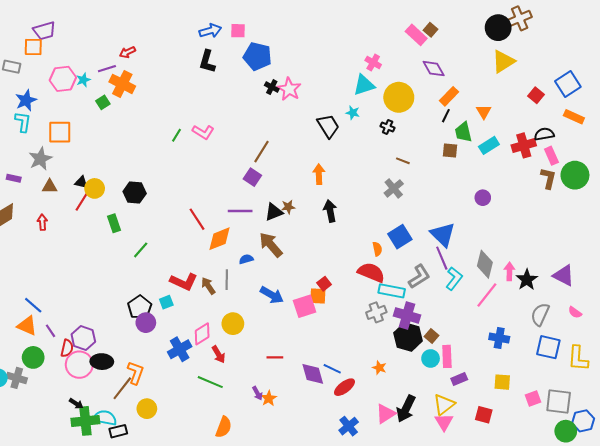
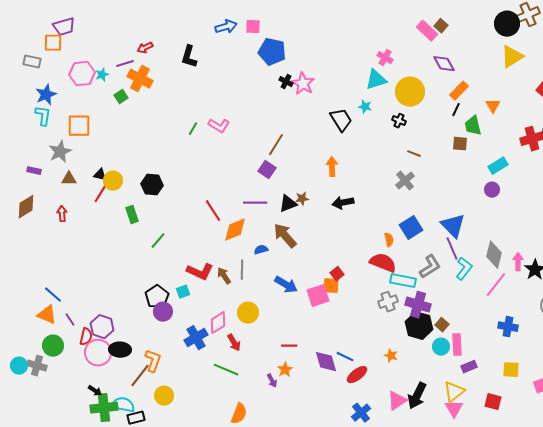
black L-shape: (207, 61) -> (189, 57), moved
cyan rectangle: (489, 145) -> (498, 166), moved
black arrow: (330, 211) -> (343, 203), turned -90
orange star: (269, 398) -> (285, 370), moved

